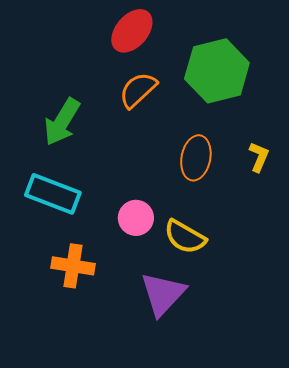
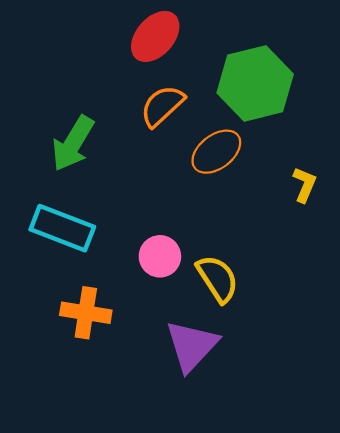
orange ellipse: (196, 158) -> (216, 152), moved, turned 42
yellow semicircle: (185, 237) -> (218, 279), turned -153

